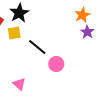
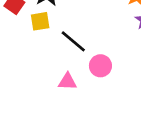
pink triangle: (19, 84) -> (67, 82), moved, turned -40

